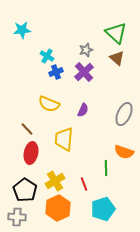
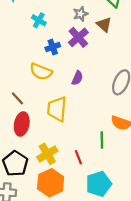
brown triangle: (117, 58) -> (104, 25), moved
blue cross: (56, 72) -> (53, 47), moved

